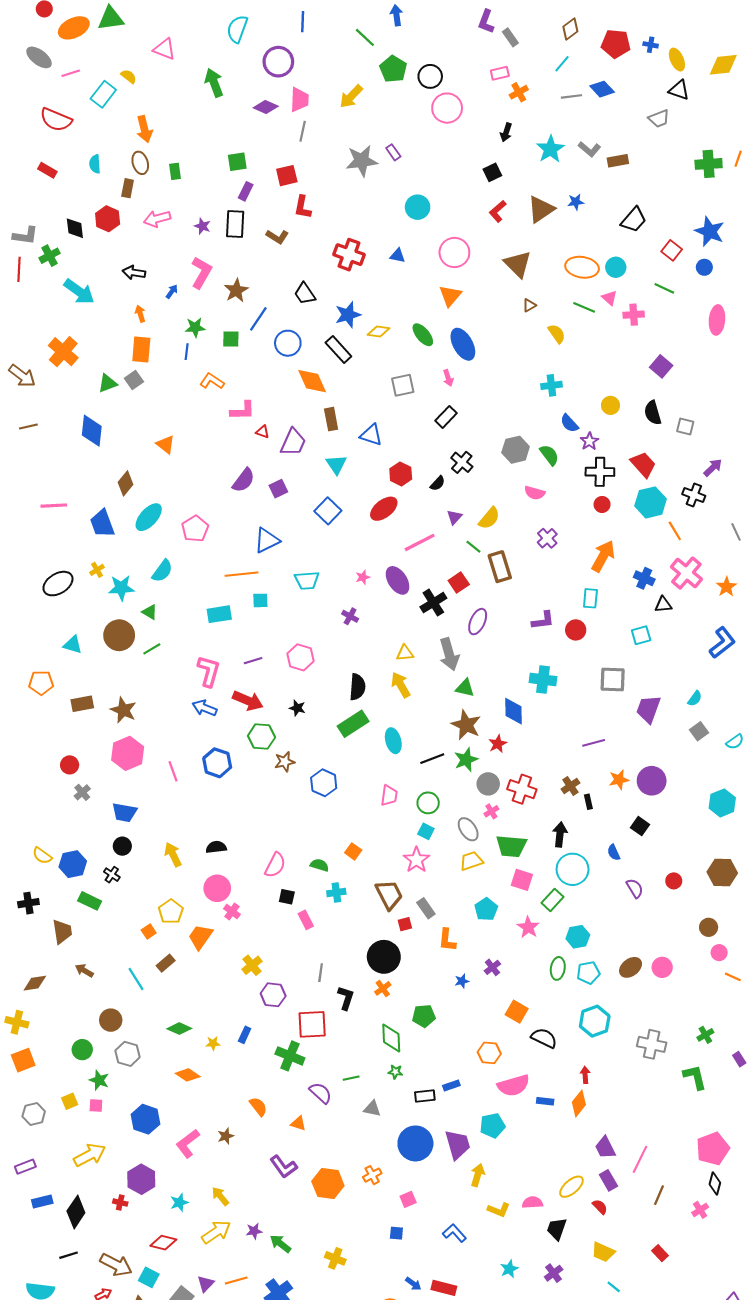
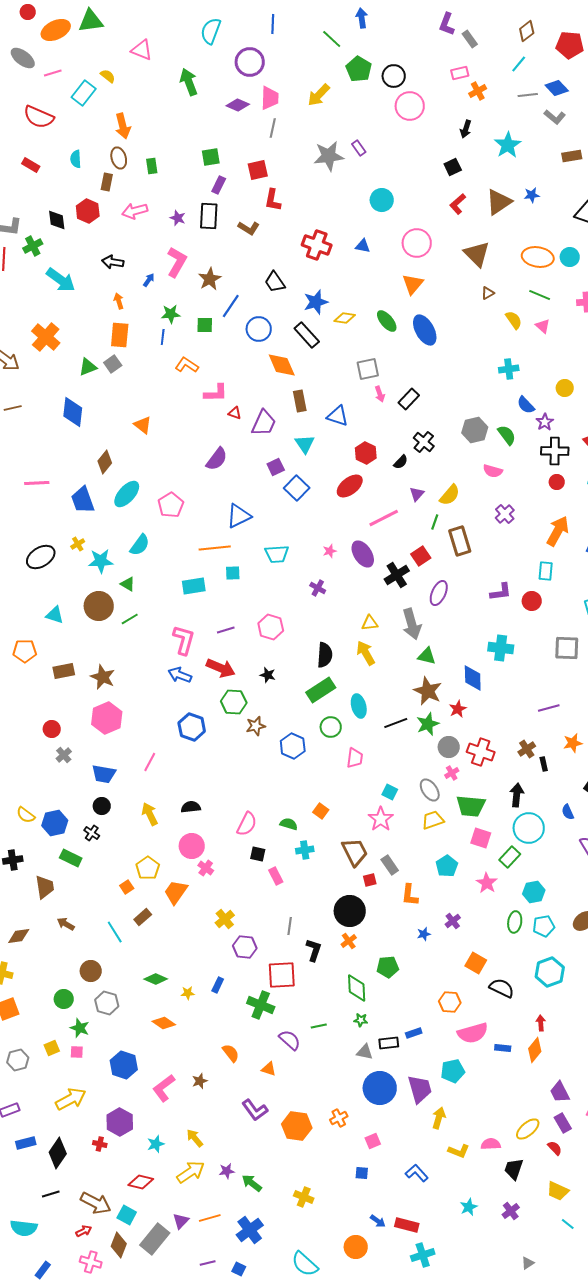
gray L-shape: (589, 149) -> (555, 117), moved
pink triangle: (609, 298) -> (543, 326), moved
pink arrow: (448, 378) -> (380, 394), moved
purple square: (278, 489) -> (276, 467), moved
green line: (473, 547) -> (435, 522), turned 70
pink line: (173, 771) -> (150, 762), moved, turned 48
green circle: (428, 803) -> (331, 727), moved
gray triangle: (372, 1109) -> (365, 1052), moved

